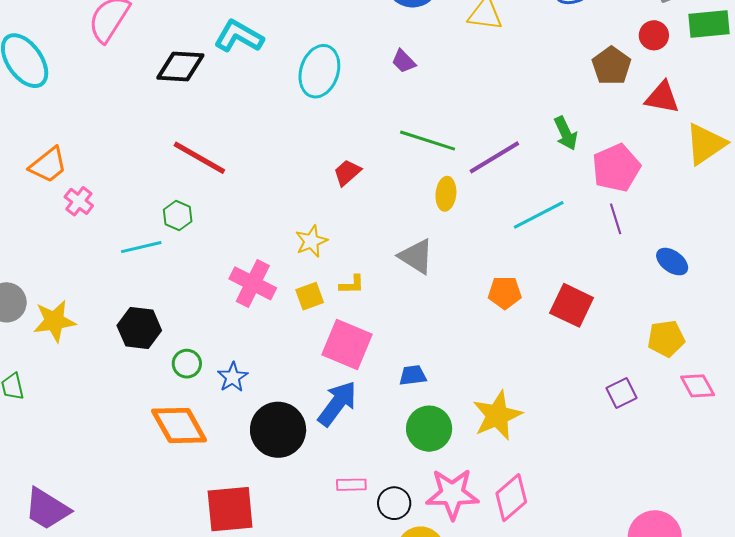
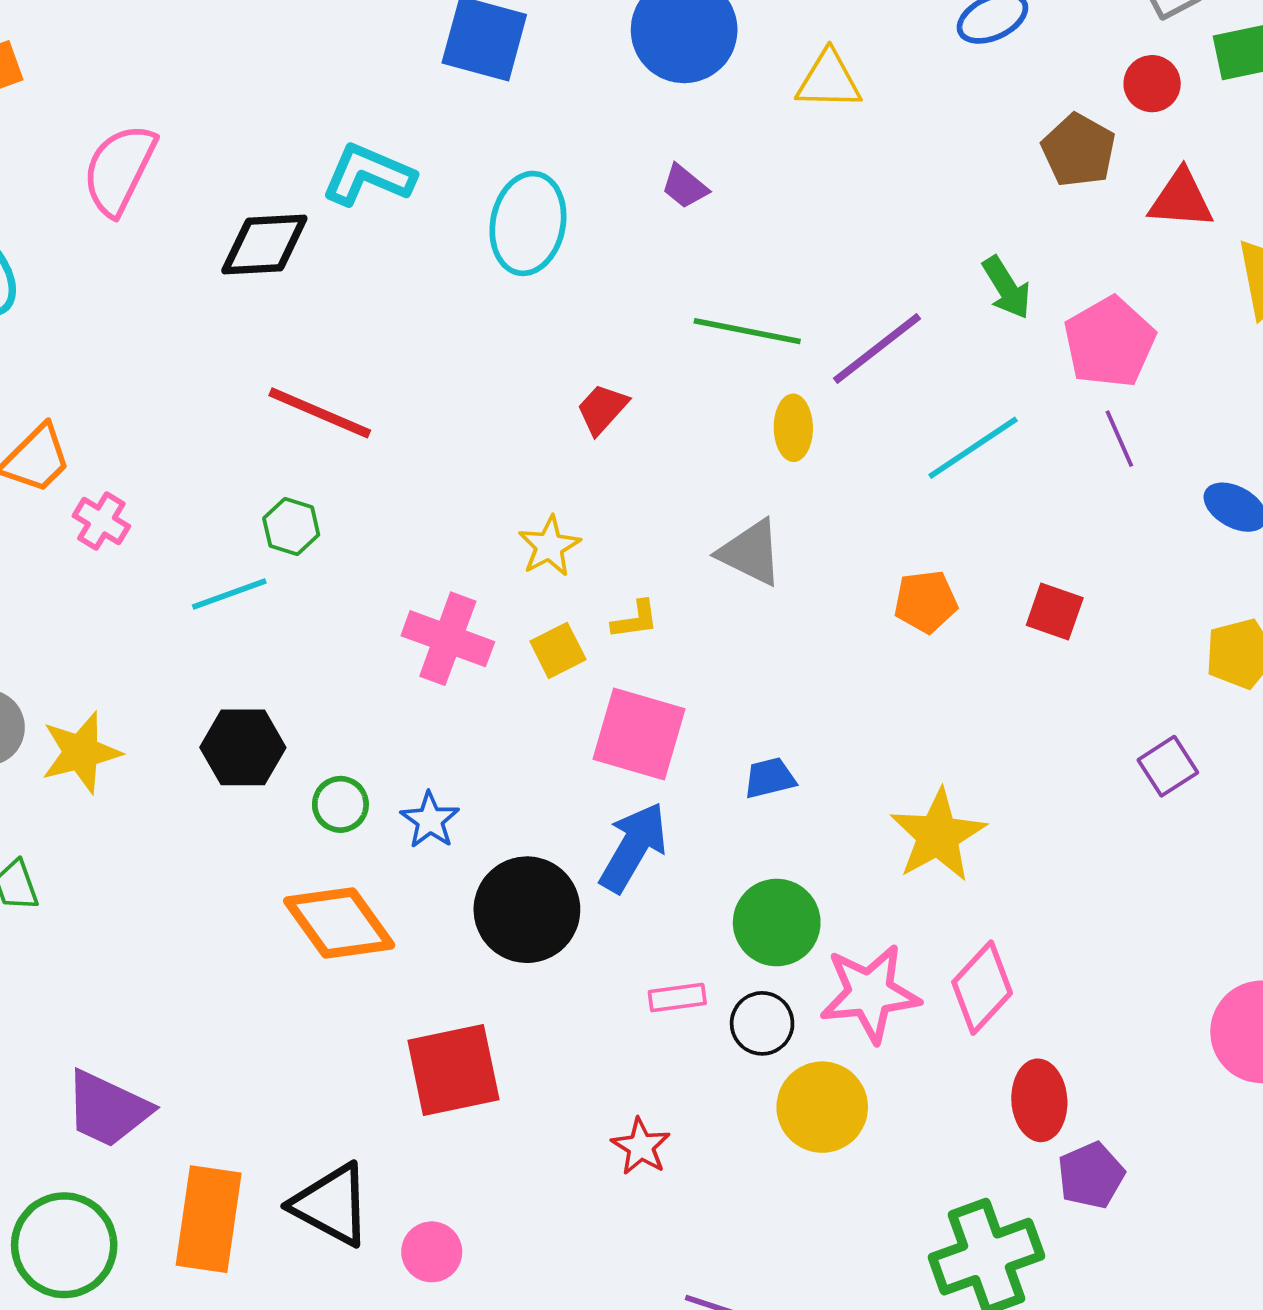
red square: (572, 305) -> (1055, 611), size x0.7
green circle: (429, 429) -> (777, 923), moved

